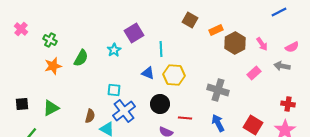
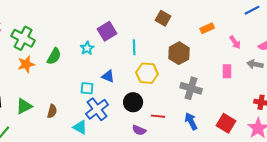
orange rectangle: (216, 30) -> (207, 28), moved
green cross: (50, 40) -> (23, 38), size x1.6
brown hexagon: (235, 43) -> (179, 53), moved
blue triangle: (148, 73) -> (108, 76), moved
pink rectangle: (254, 73) -> (227, 71), turned -48
brown semicircle: (90, 116) -> (52, 111), moved

